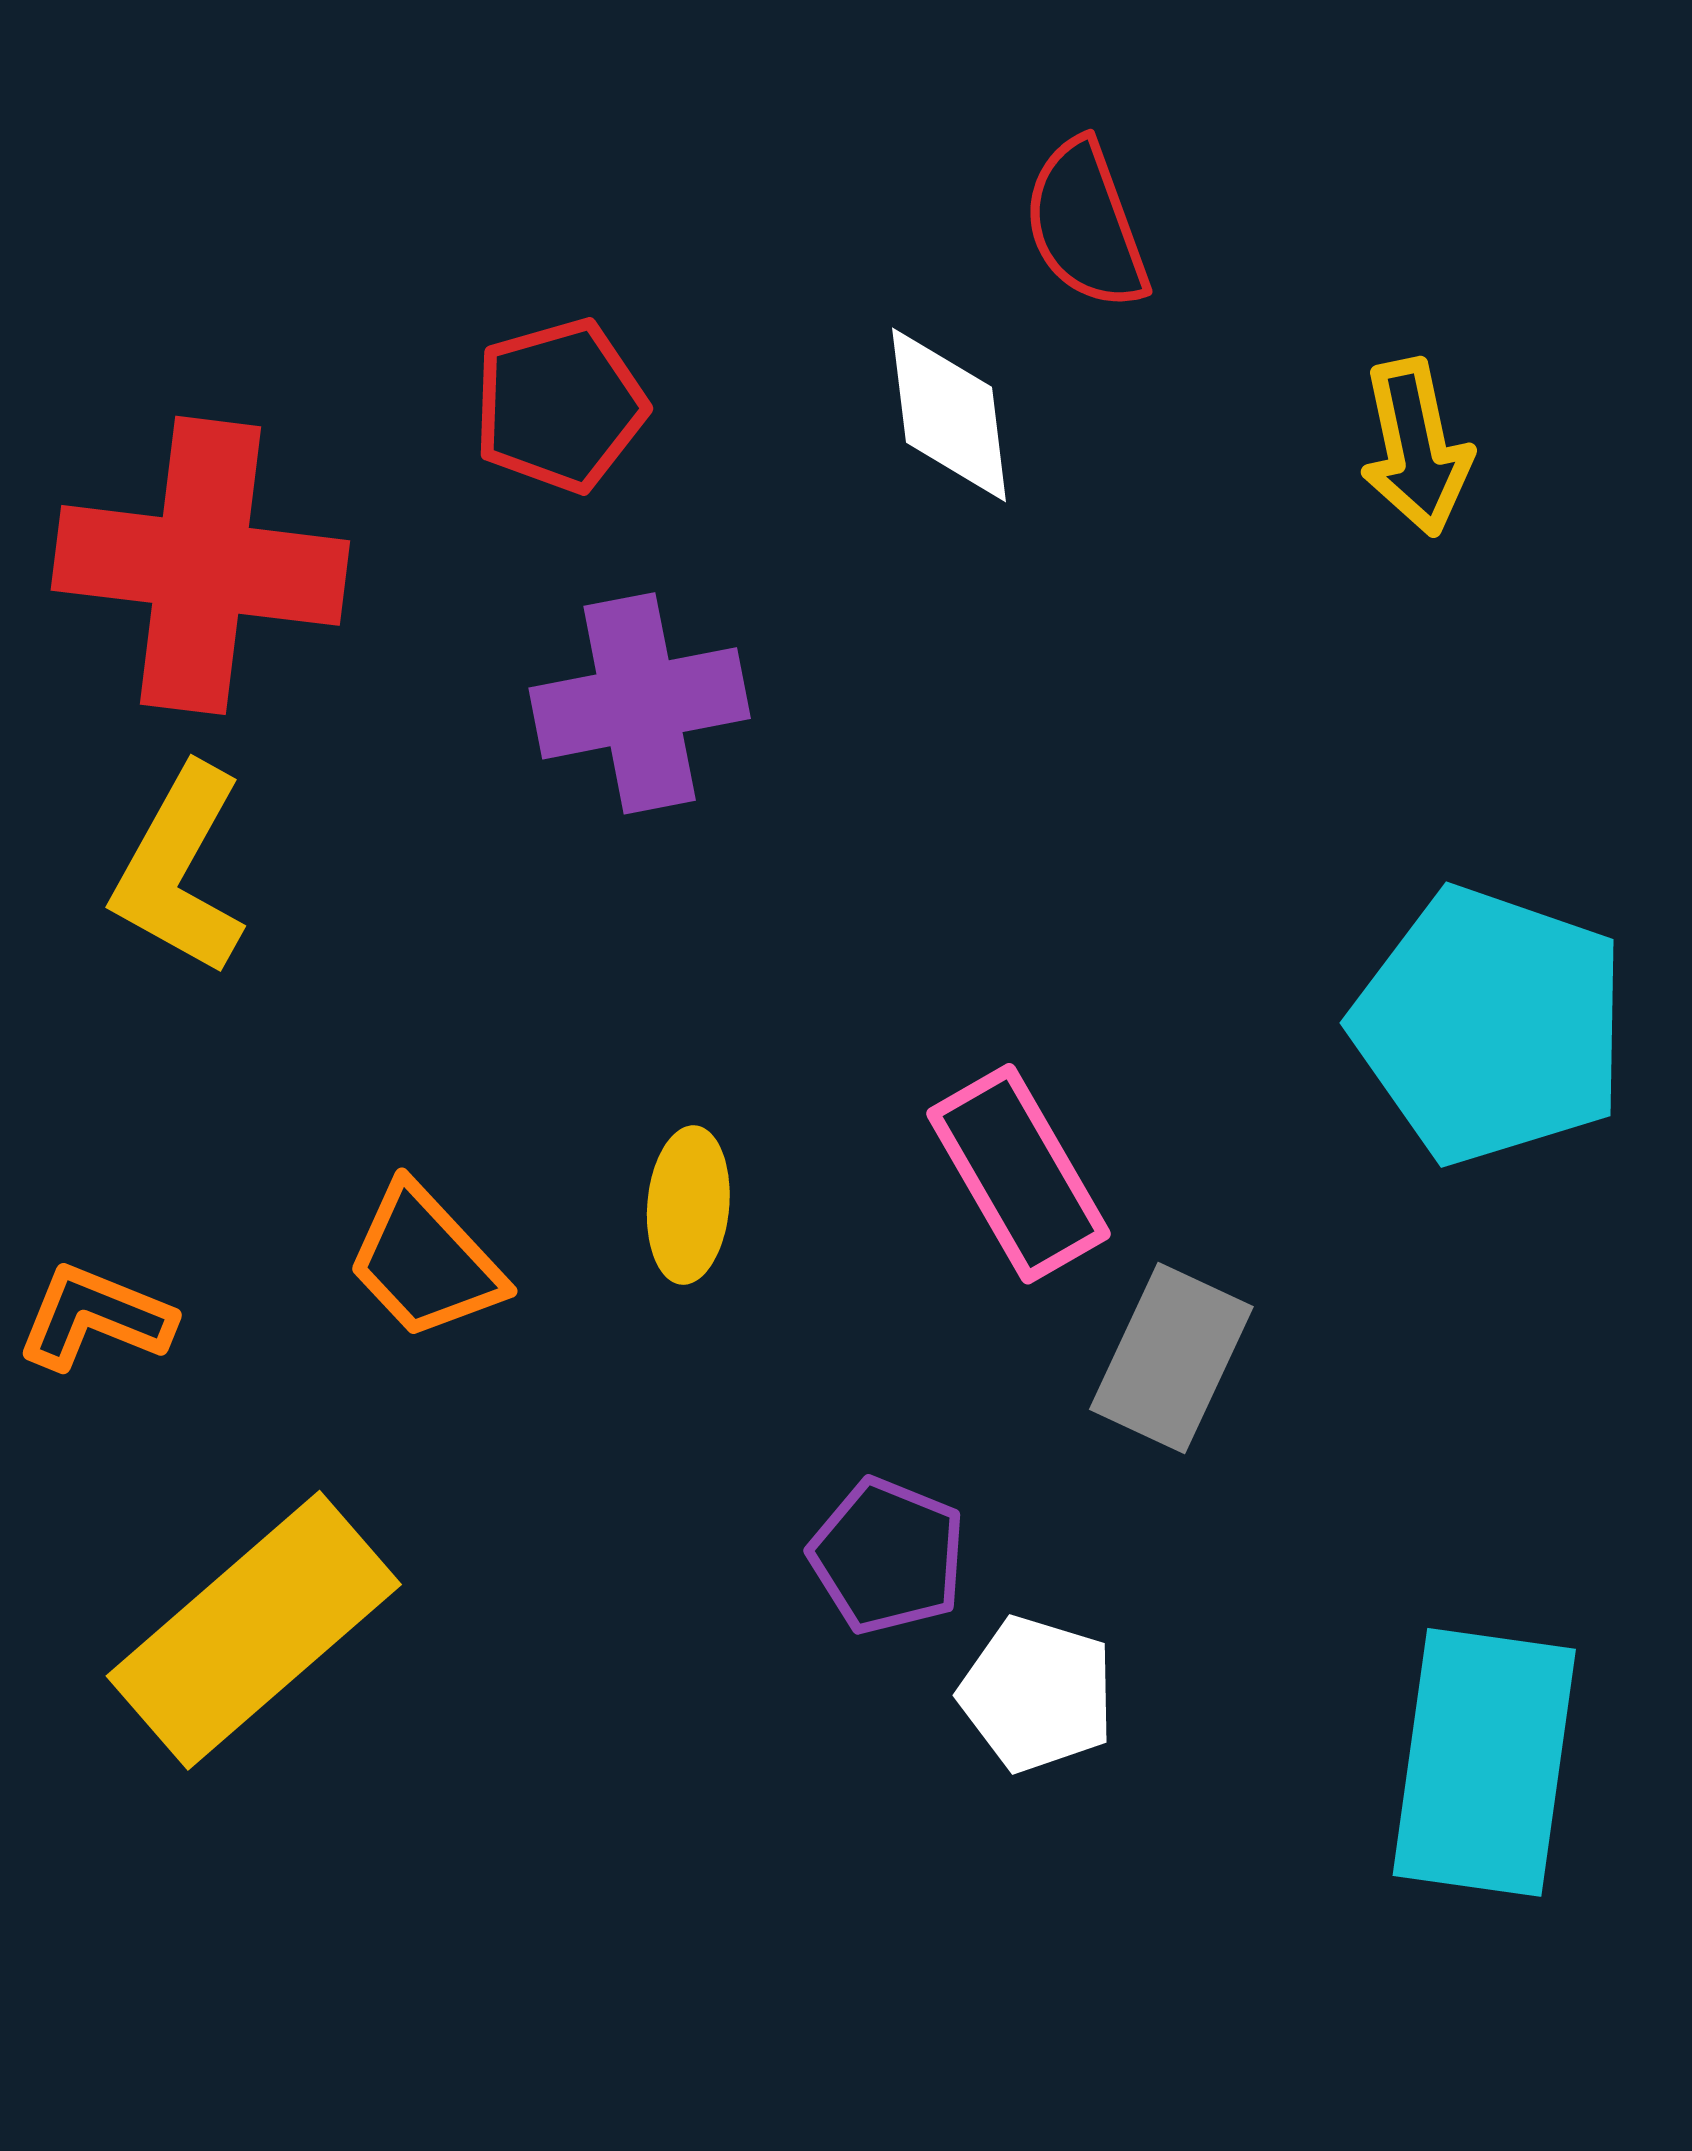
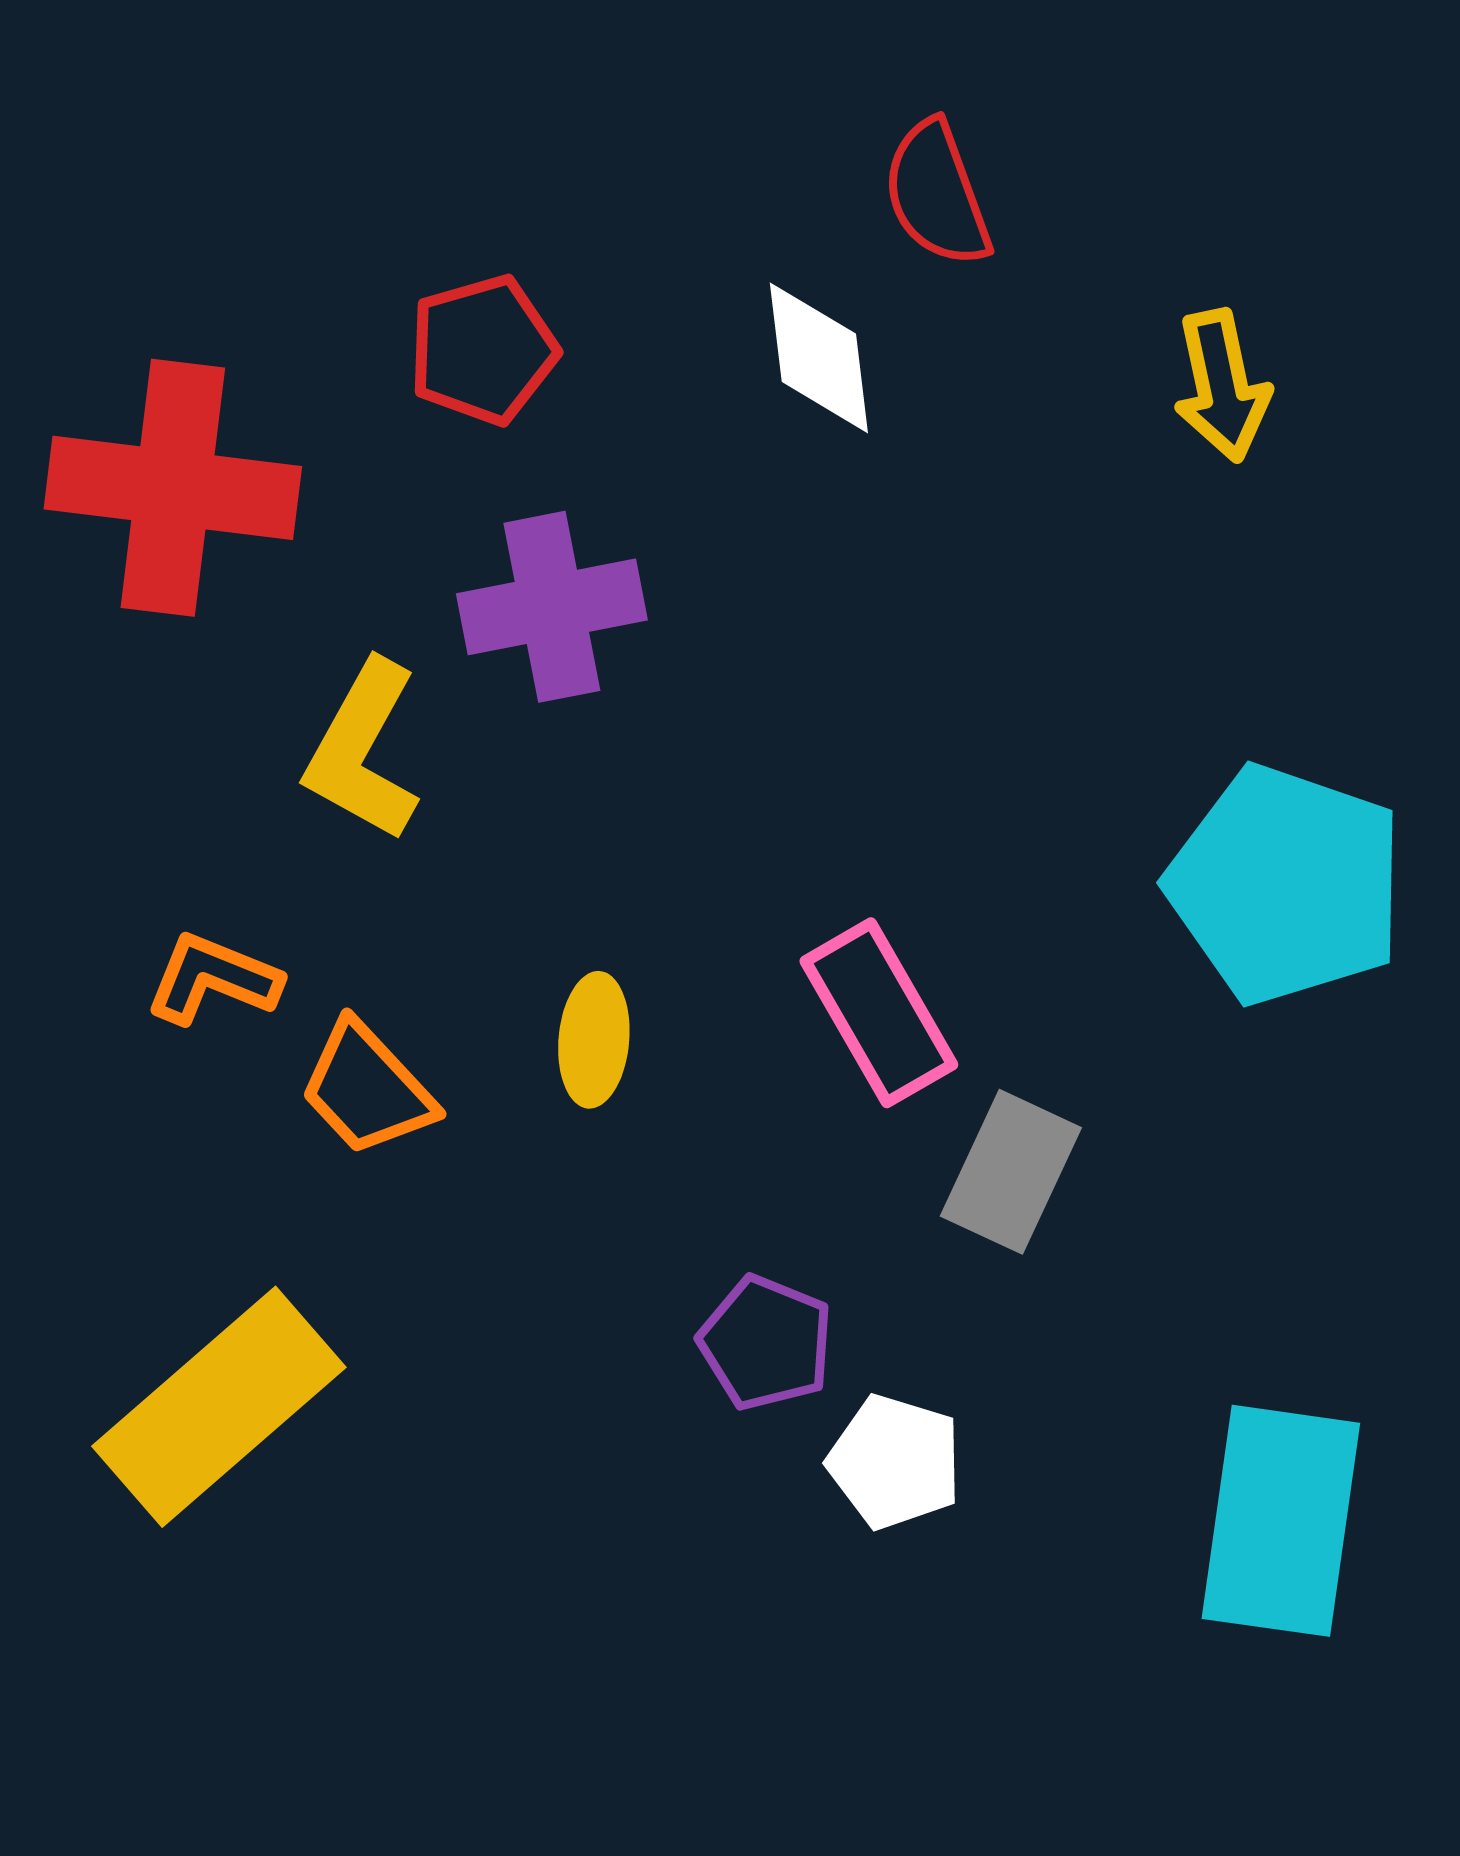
yellow L-shape: (180, 870) -> (363, 751), moved
orange L-shape: (95, 1317) -> (213, 979), moved

